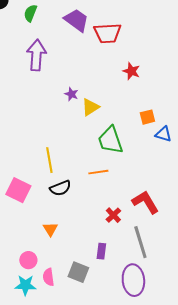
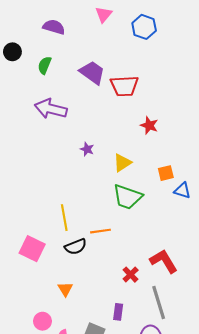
purple arrow: (36, 55) -> (51, 109), turned -80
yellow triangle: (90, 107) -> (122, 163), moved
green trapezoid: (110, 140) -> (127, 197), turned -52
orange line: (98, 172) -> (101, 231), moved

